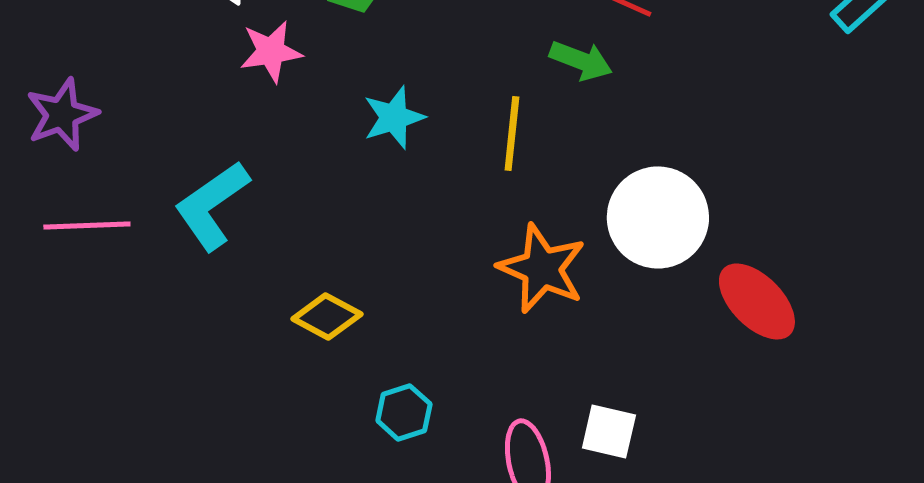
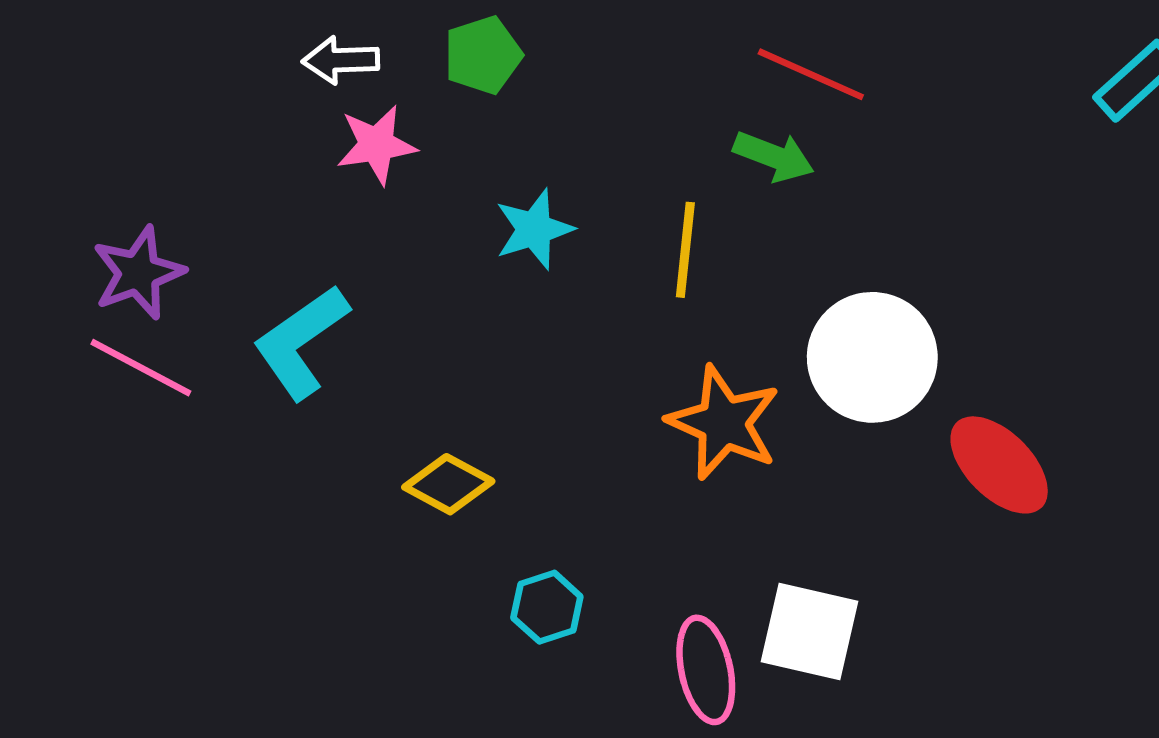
purple star: (62, 114) -> (138, 273), moved
pink line: (87, 225) -> (141, 368), turned 30
white square: (609, 431) -> (810, 631), size x1.4

